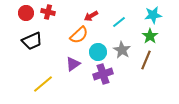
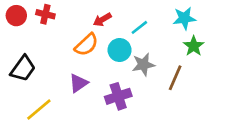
green star: (150, 36) -> (194, 46), moved
black trapezoid: (32, 41) -> (23, 69), moved, turned -30
gray star: (122, 50) -> (143, 65), turned 30
cyan circle: (98, 52) -> (120, 50), moved

